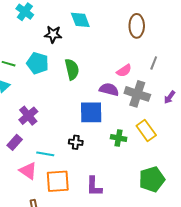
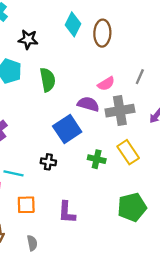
cyan diamond: (80, 20) -> (73, 24), moved, turned 45
brown ellipse: (137, 26) -> (102, 33), moved
gray cross: (137, 94) -> (120, 111), turned -30
blue square: (91, 112) -> (67, 129), turned -35
orange square: (58, 181) -> (26, 205), size x0.7

